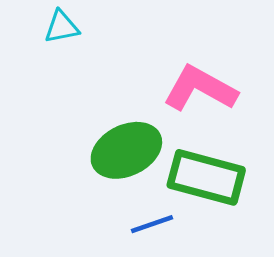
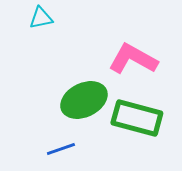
blue line: (152, 224) -> (61, 149), moved

